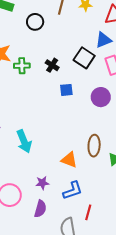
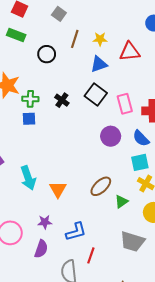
blue triangle: (103, 40) -> (99, 64), moved
blue square: (66, 90) -> (29, 119), moved
brown ellipse: (94, 146) -> (101, 186), turned 40
orange triangle: (69, 160) -> (58, 189), moved, turned 36

